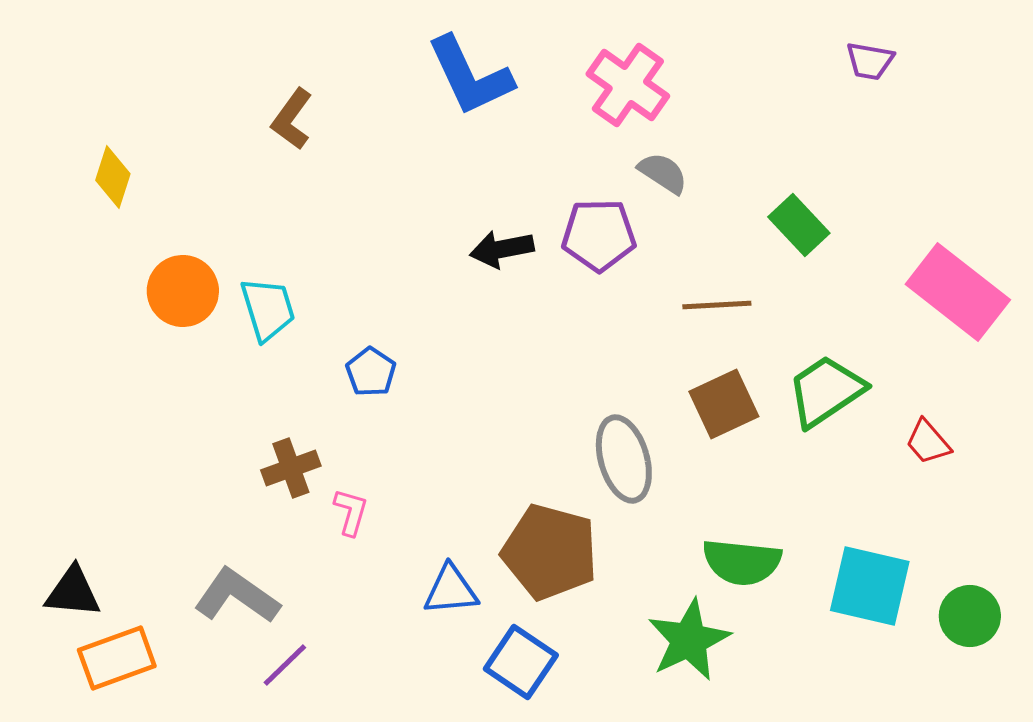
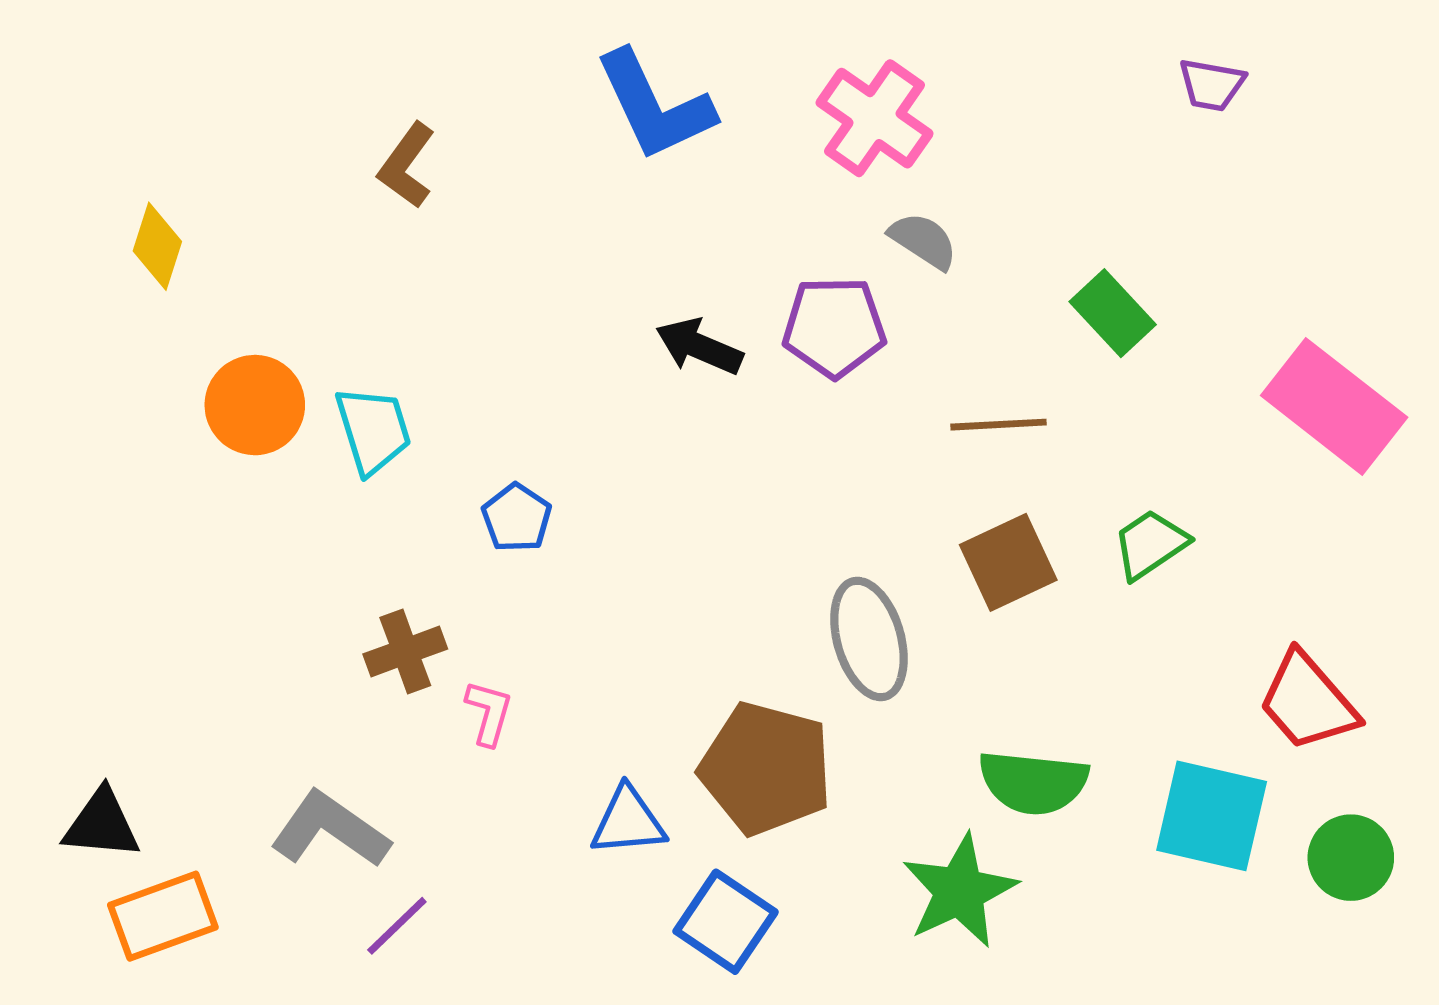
black arrow: (502, 249) -> (699, 347), turned 34
green trapezoid: (826, 391) -> (1150, 544), size x0.7
red trapezoid: (928, 442) -> (1308, 702), moved, size x1.6

